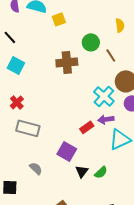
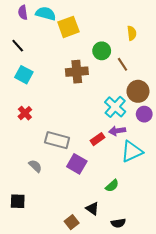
yellow square: (59, 19) -> (68, 27), size x1.5
gray rectangle: (28, 128) -> (57, 140), moved
gray semicircle: (36, 168) -> (35, 166), moved
black triangle: (82, 171) -> (92, 209), moved, turned -32

